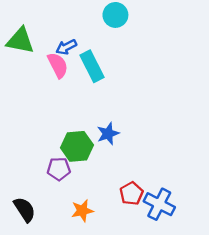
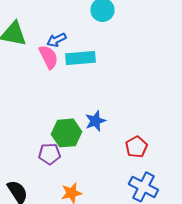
cyan rectangle: (92, 66) -> (80, 58), turned -68
red pentagon: (131, 193) -> (136, 147), moved

